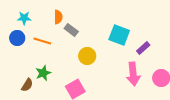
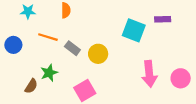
gray rectangle: (71, 30) -> (72, 48), moved
blue circle: (17, 38) -> (13, 45), moved
purple rectangle: (143, 48) -> (163, 19), moved, turned 40

